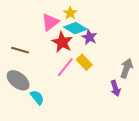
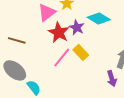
cyan diamond: (75, 28) -> (99, 18), moved
purple star: (89, 37) -> (77, 27), moved

